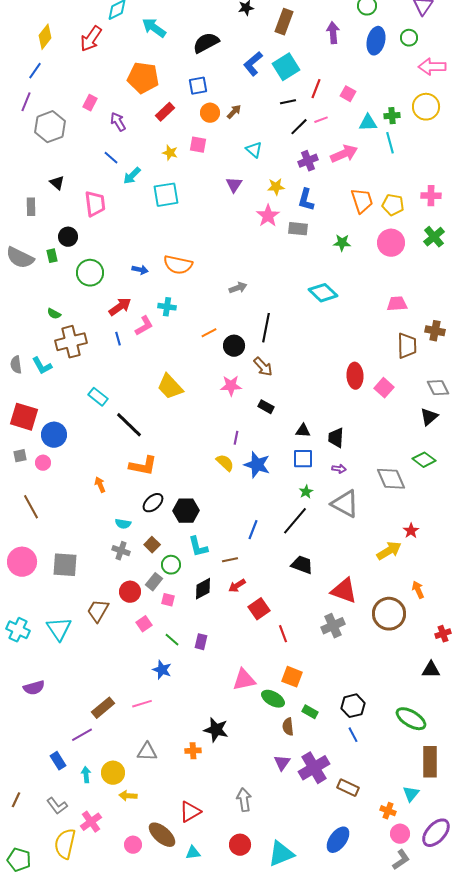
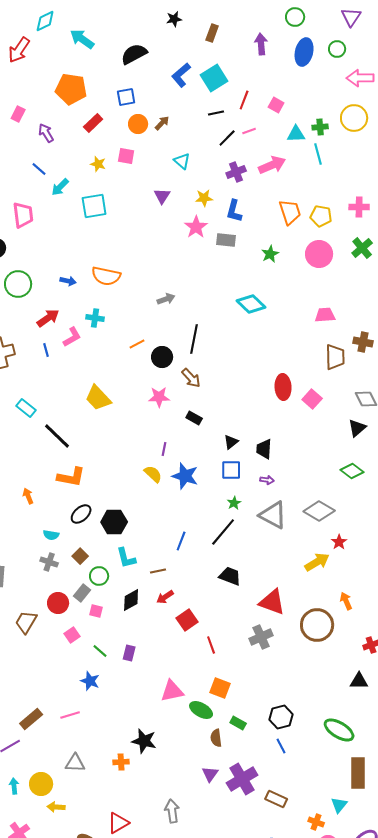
brown rectangle: (284, 22) -> (212, 33), size x0.7
green star: (342, 243) -> (270, 254), turned -30
black triangle: (303, 431) -> (231, 442), turned -42
gray diamond: (391, 479) -> (319, 511), moved, turned -36

